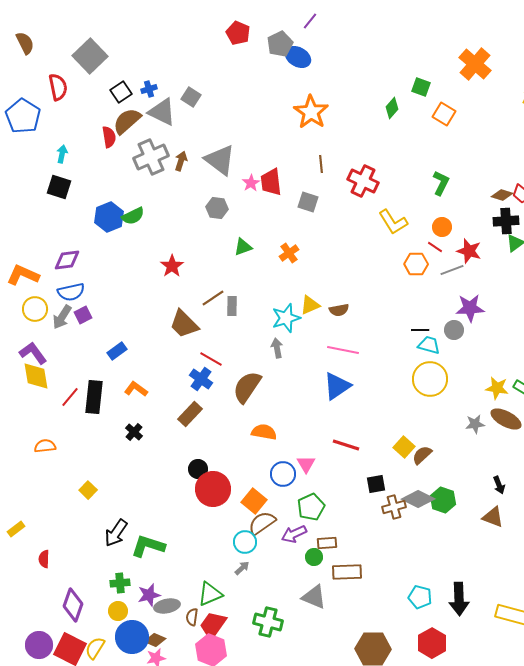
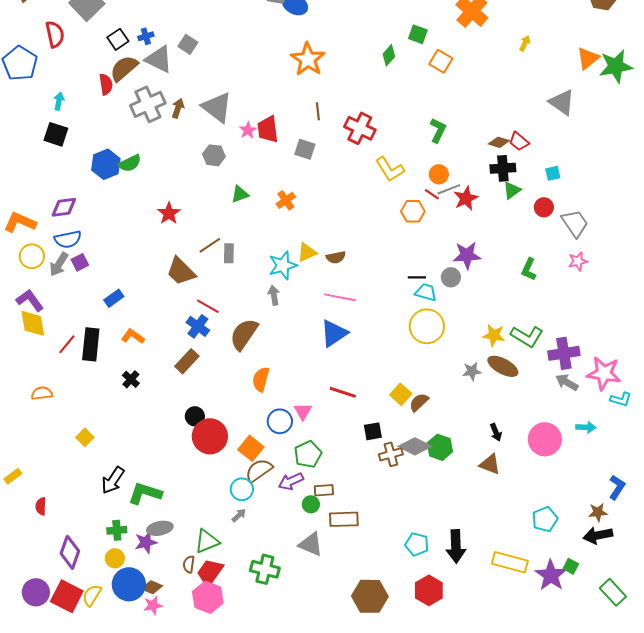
red star: (469, 251) -> (466, 198), turned 30
gray line: (452, 270) -> (449, 189), moved
orange semicircle: (264, 432) -> (261, 379), turned -85
gray ellipse: (167, 606) -> (160, 528), moved

